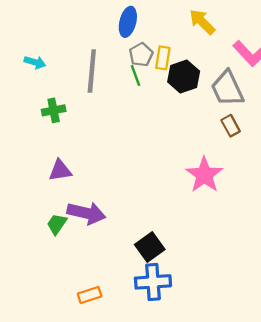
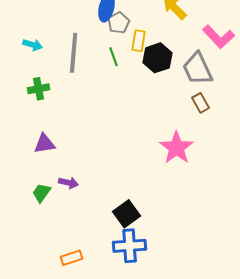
gray pentagon: (141, 55) -> (119, 23), moved
cyan arrow: (35, 62) -> (33, 45), moved
purple arrow: (86, 213) -> (69, 183), size x0.6

